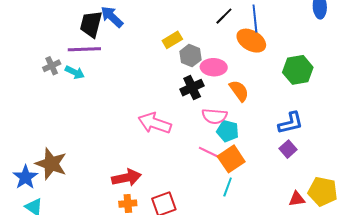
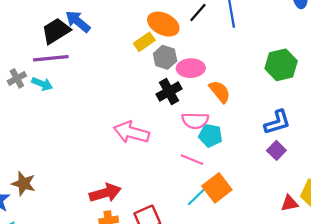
black trapezoid: (91, 24) -> (56, 31), turned 48
orange ellipse: (251, 41) -> (163, 24), moved
orange square: (231, 159) -> (217, 188), moved
brown star: (51, 164) -> (24, 184), size x0.7
cyan line: (228, 187) -> (196, 197), moved, turned 30

